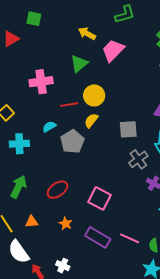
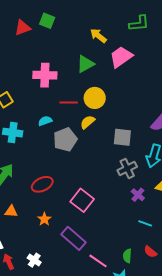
green square: (34, 19) -> (47, 21), moved
pink line: (130, 238) -> (98, 261), moved

